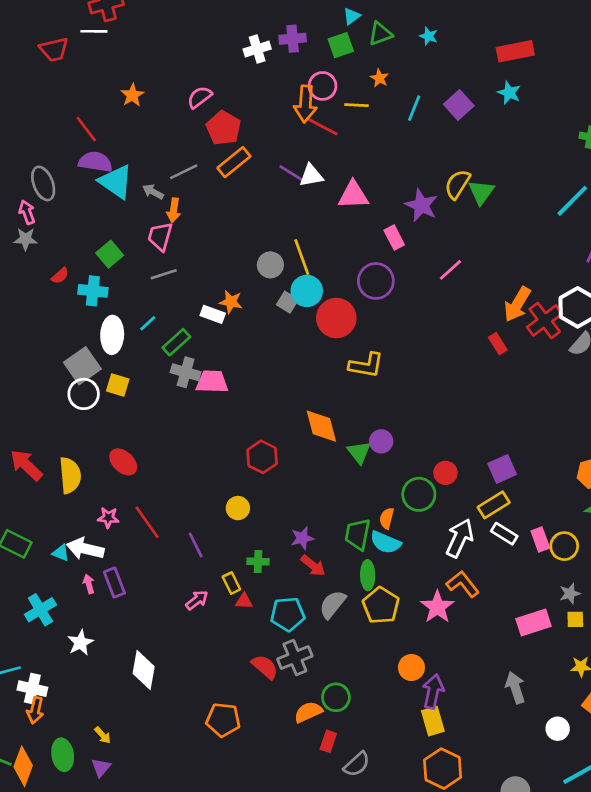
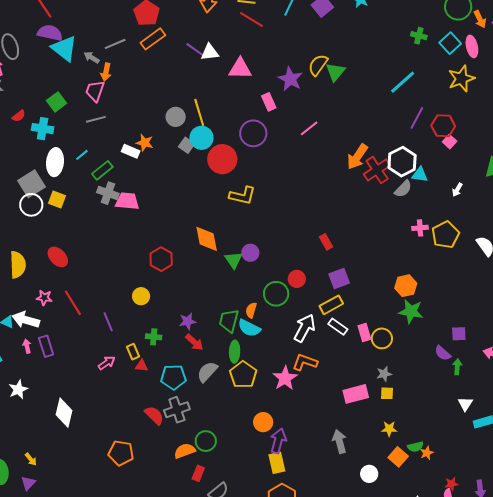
red line: (322, 126) -> (252, 20), moved
red rectangle: (498, 344) -> (326, 242), moved
orange L-shape: (463, 584) -> (305, 362), turned -35

